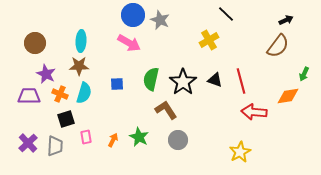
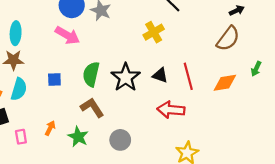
orange diamond: (288, 96) -> (225, 83), moved
brown L-shape: (166, 110) -> (92, 108), moved
red arrow: (254, 112) -> (171, 110), moved
orange arrow: (113, 140) -> (50, 128), moved

